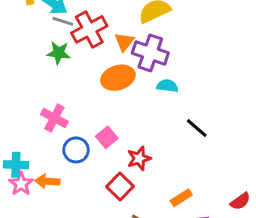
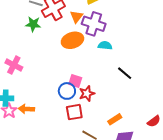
pink cross: (54, 118) -> (14, 65), moved
pink square: (107, 137) -> (75, 81), moved, turned -32
blue circle: (76, 150) -> (67, 91), moved
red square: (120, 186) -> (74, 112), turned 36

